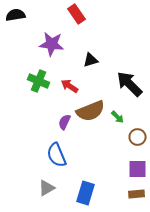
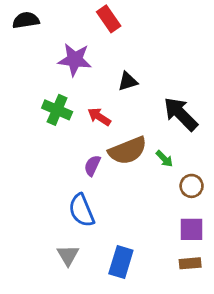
gray triangle: (47, 188) -> (68, 255), turned -30

